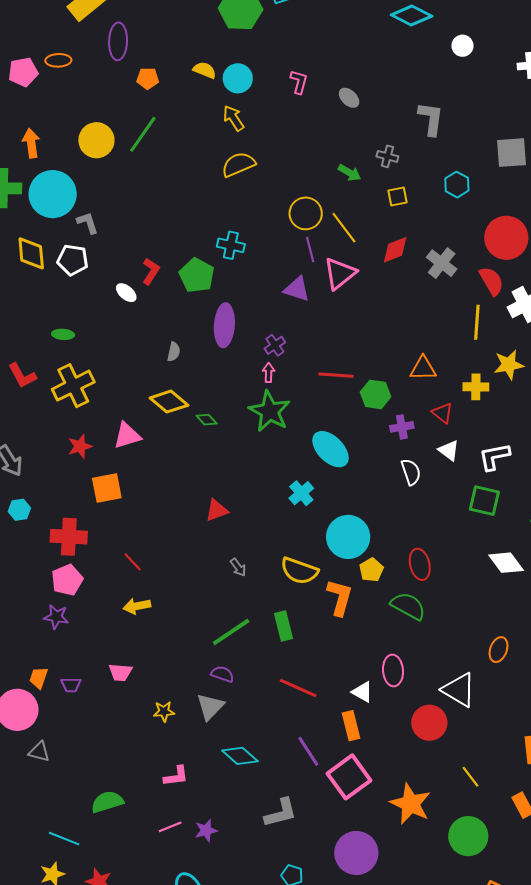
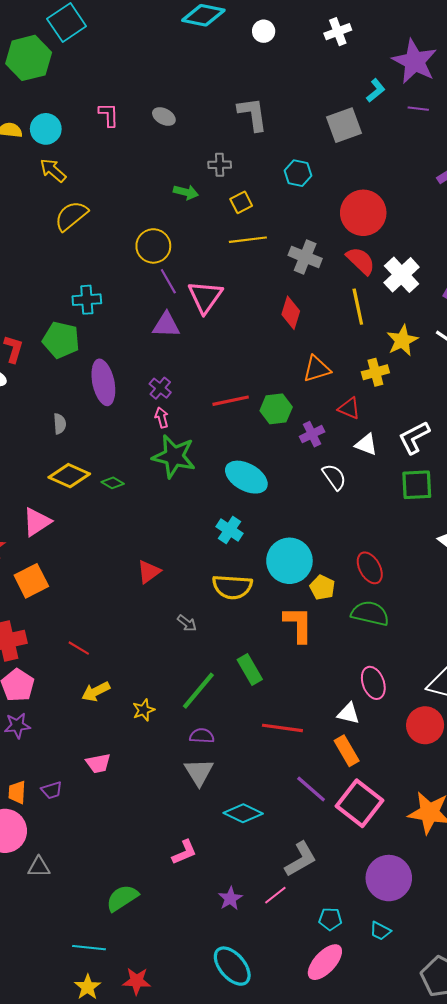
yellow line: (344, 228) -> (248, 240), moved, turned -44
red diamond: (395, 250) -> (291, 313), moved, turned -36
yellow semicircle: (299, 571) -> (232, 587), moved
yellow star: (164, 712) -> (144, 710), moved
pink line: (170, 827) -> (275, 895), moved

